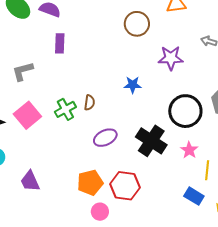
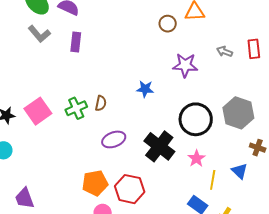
brown circle: (137, 24) -> (168, 24), moved, size x0.7
gray L-shape: (23, 71) -> (39, 34), moved, turned -120
purple trapezoid: (30, 181) -> (24, 198), moved

